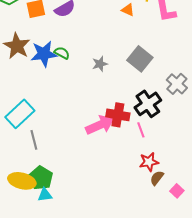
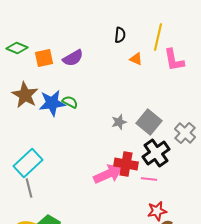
gray square: (140, 59) -> (149, 122), moved
gray star: (100, 64) -> (119, 122), moved
pink line: (141, 130) -> (149, 179), turned -63
gray line: (34, 140) -> (29, 188), moved

